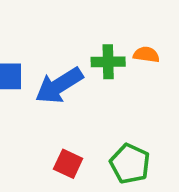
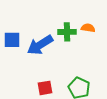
red square: (68, 164) -> (45, 88), turned -35

